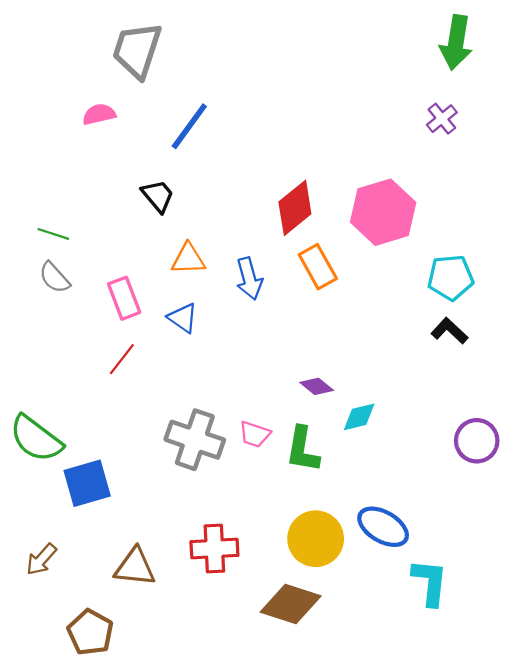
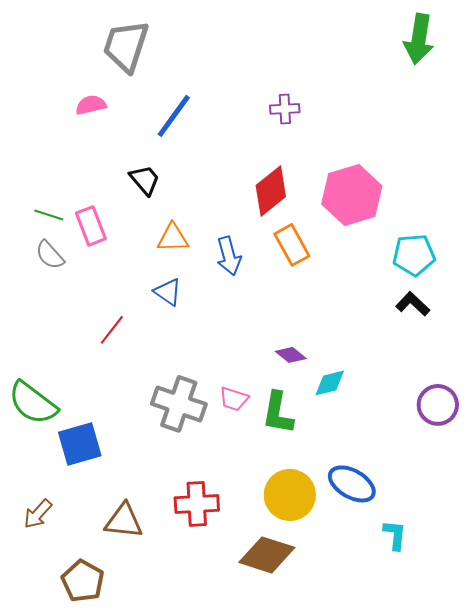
purple cross: (442, 119) -> (285, 109), moved, turned 36
pink rectangle: (124, 298) -> (91, 226), moved
cyan L-shape: (430, 582) -> (395, 535), size x0.7

